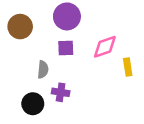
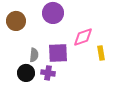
purple square: (66, 48) -> (58, 53), moved, size x1.5
black circle: (33, 104) -> (26, 73), moved

